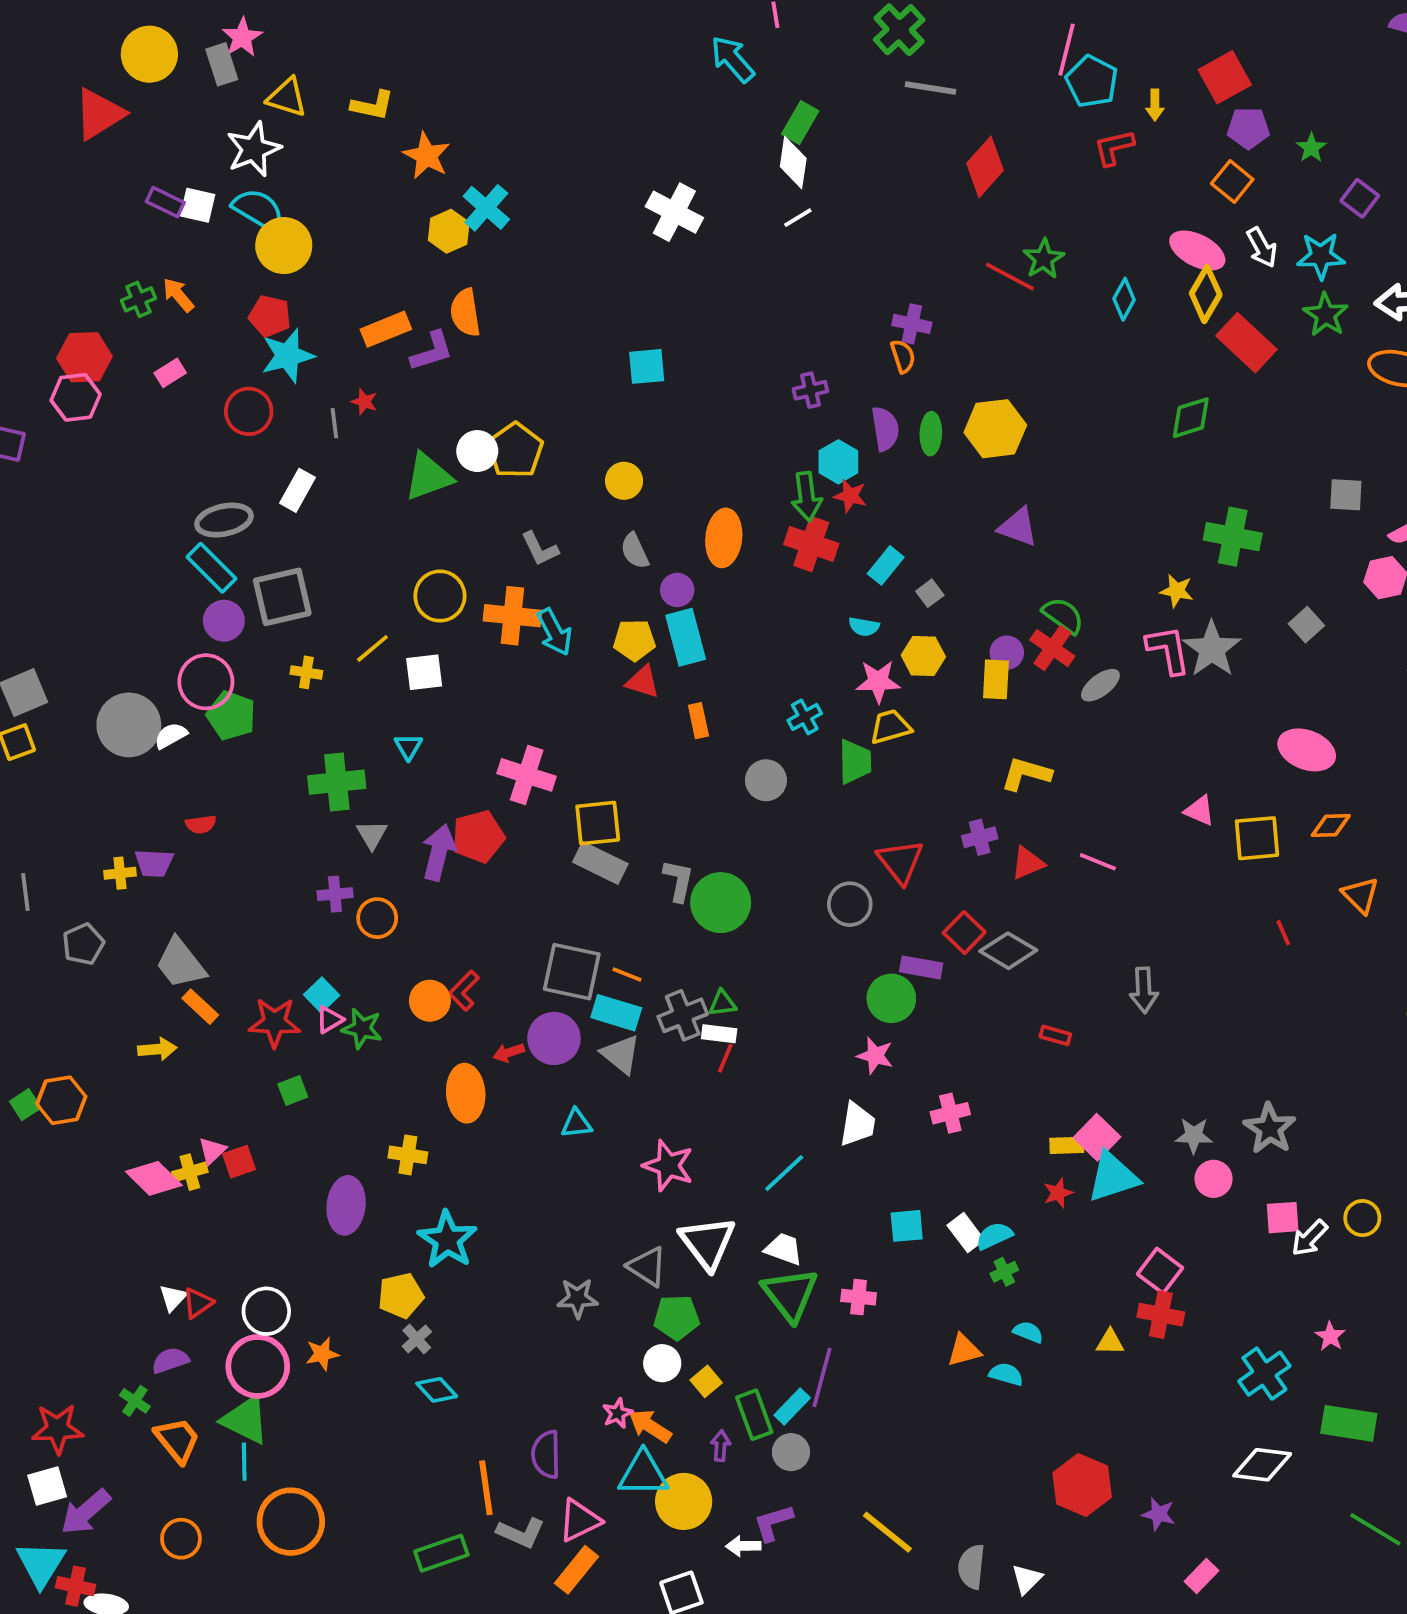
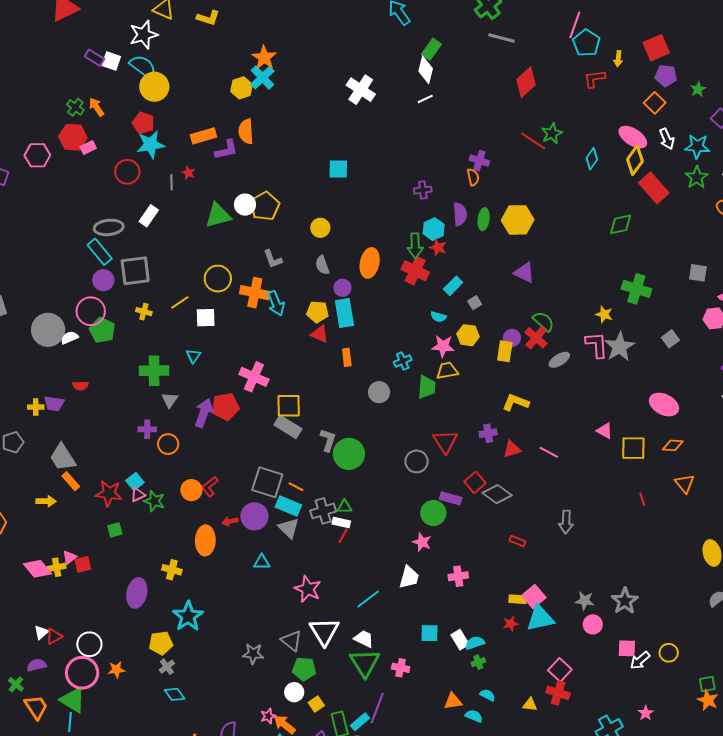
orange star: (427, 156) -> (264, 58), moved
green cross: (138, 299) -> (75, 107), turned -36
red hexagon: (84, 357) -> (73, 137), moved

